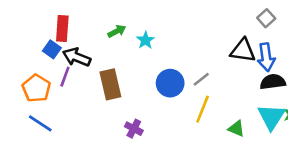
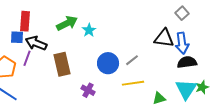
green arrow: (117, 31) -> (67, 23), size x1.5
blue square: (52, 49) -> (17, 37), turned -32
yellow line: (203, 109) -> (133, 83), turned 60
purple cross: (134, 129) -> (88, 90), moved
green triangle: (236, 129) -> (159, 98), turned -40

